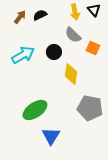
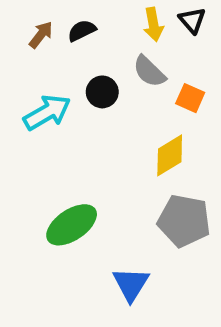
black circle: (54, 52) -> (102, 92), moved
yellow diamond: (71, 74) -> (170, 155), moved, turned 50
blue triangle: (51, 136) -> (131, 284), moved

